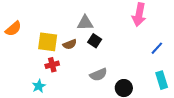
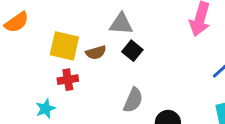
gray semicircle: (98, 75) -> (133, 100), turned -48

